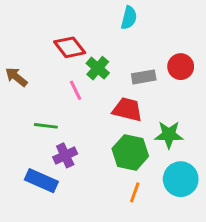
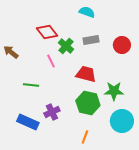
cyan semicircle: (129, 18) -> (87, 12), turned -84
gray rectangle: (144, 77) -> (91, 40), moved
purple cross: (65, 155) -> (52, 112), moved
orange line: (135, 192) -> (85, 137), moved

